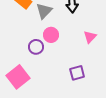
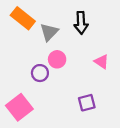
pink triangle: (90, 37) -> (102, 62), turned -40

